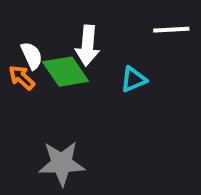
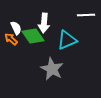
cyan triangle: (133, 80) -> (67, 40), size x1.5
gray star: (62, 163) -> (52, 69), moved, turned 30

